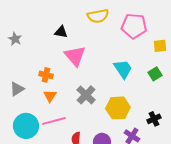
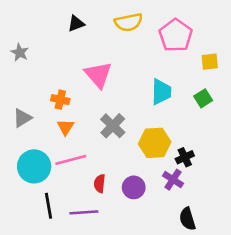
pink pentagon: (134, 26) -> (176, 35), turned 30
black triangle: (61, 32) -> (76, 24), moved, turned -32
cyan trapezoid: (123, 69) -> (161, 92), turned 35
black cross: (154, 119) -> (185, 157), moved

